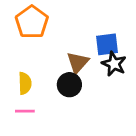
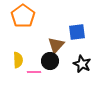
black star: (114, 64) -> (82, 64), moved
pink line: (25, 111) -> (34, 72), moved

